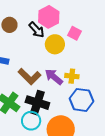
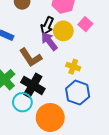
black arrow: (37, 30) -> (47, 26), moved, turned 54
purple arrow: (54, 77) -> (49, 41), moved

